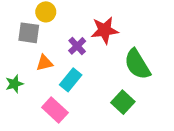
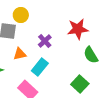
red star: (105, 30) -> (78, 29), moved
green semicircle: (137, 64) -> (91, 55), size x0.7

